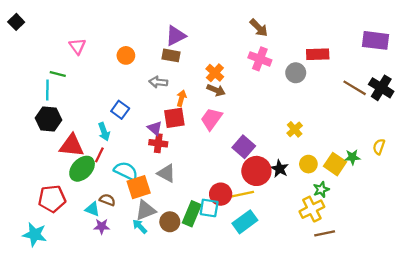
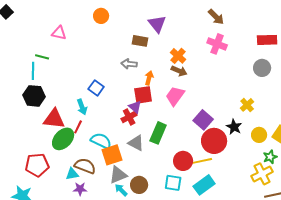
purple triangle: (176, 36) -> (157, 24), moved, turned -42
pink triangle: (77, 46) -> (59, 33), turned -42
orange circle: (126, 55) -> (101, 16), moved
gray circle: (296, 73) -> (262, 68), moved
purple triangle: (155, 128) -> (135, 107), moved
red cross: (158, 143) -> (129, 117), turned -35
black star: (280, 169) -> (234, 127), moved
brown semicircle: (107, 200) -> (85, 166), size x1.5
cyan square: (209, 208) -> (173, 183), moved
cyan triangle: (92, 209) -> (72, 174), turned -32
green rectangle: (192, 214) -> (158, 133), moved
cyan arrow: (140, 226) -> (121, 190), moved

